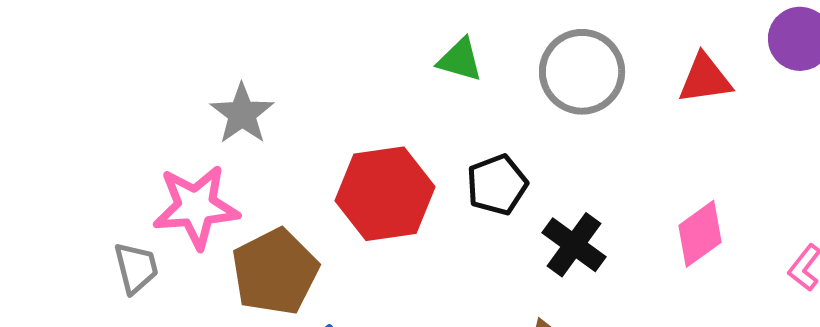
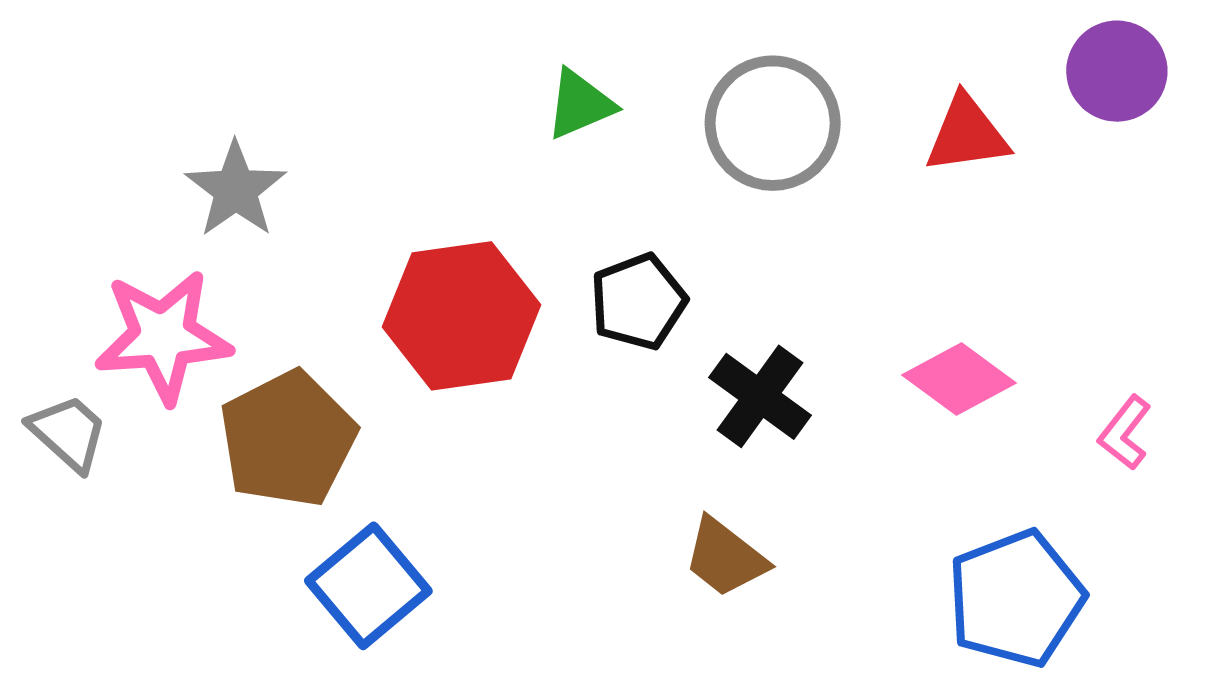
green triangle: (460, 60) -> (580, 104), turned -39
pink diamond: (700, 234) -> (959, 379), turned 72
gray trapezoid: (136, 268) -> (68, 433), turned -34

